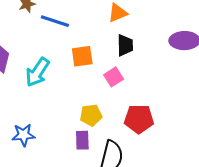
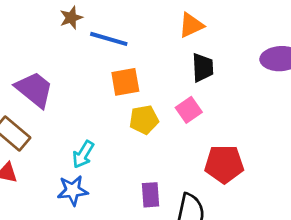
orange square: (82, 56) -> (125, 82), moved
cyan arrow: (37, 72) -> (83, 154), moved, size x0.7
yellow pentagon: (91, 115) -> (144, 120), moved

